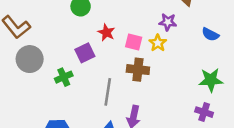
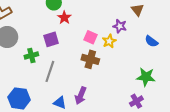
red star: (106, 32) -> (64, 18), moved
gray line: (108, 92) -> (50, 71), moved
purple cross: (204, 112) -> (136, 101), turned 32

